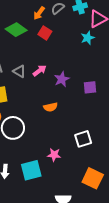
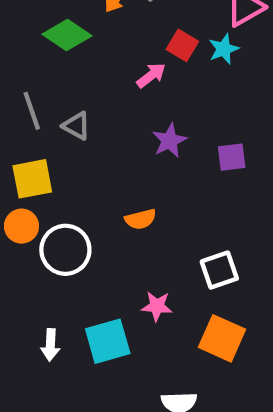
red square: (45, 33) -> (182, 45), moved
pink arrow: (40, 71) -> (151, 75), moved
orange semicircle: (51, 107) -> (141, 219), moved
orange square: (93, 178) -> (222, 338), moved

